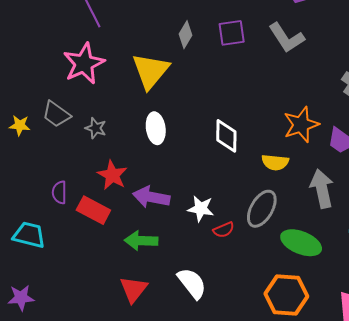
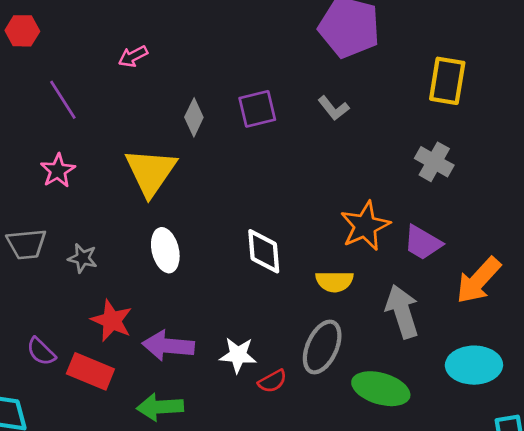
gray L-shape: (286, 38) -> (333, 108), size x0.6
pink star: (84, 64) -> (58, 171), size x0.6
gray trapezoid: (56, 114) -> (26, 244), turned -36
purple semicircle: (59, 192) -> (41, 351), turned -40

